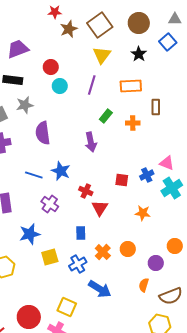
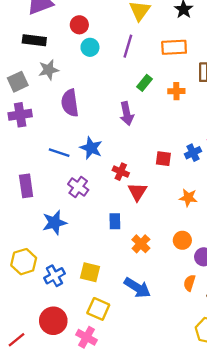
orange circle: (128, 249) -> (182, 240), moved
yellow square: (50, 257) -> (90, 272), moved, turned 30
blue cross: (78, 264) -> (54, 276), moved

